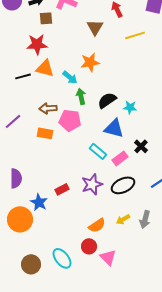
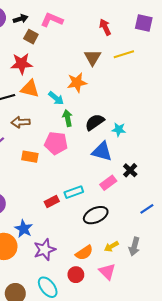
brown square: (46, 18) -> (31, 37), turned 32
brown triangle: (95, 27) -> (93, 57), moved
brown arrow: (48, 108) -> (21, 122), moved
cyan rectangle: (98, 151) -> (74, 192), moved, turned -60
purple star: (92, 184) -> (45, 250), moved
black ellipse: (123, 185) -> (96, 215), moved
red rectangle: (62, 189) -> (52, 202), moved
pink triangle: (108, 257) -> (107, 272), moved

